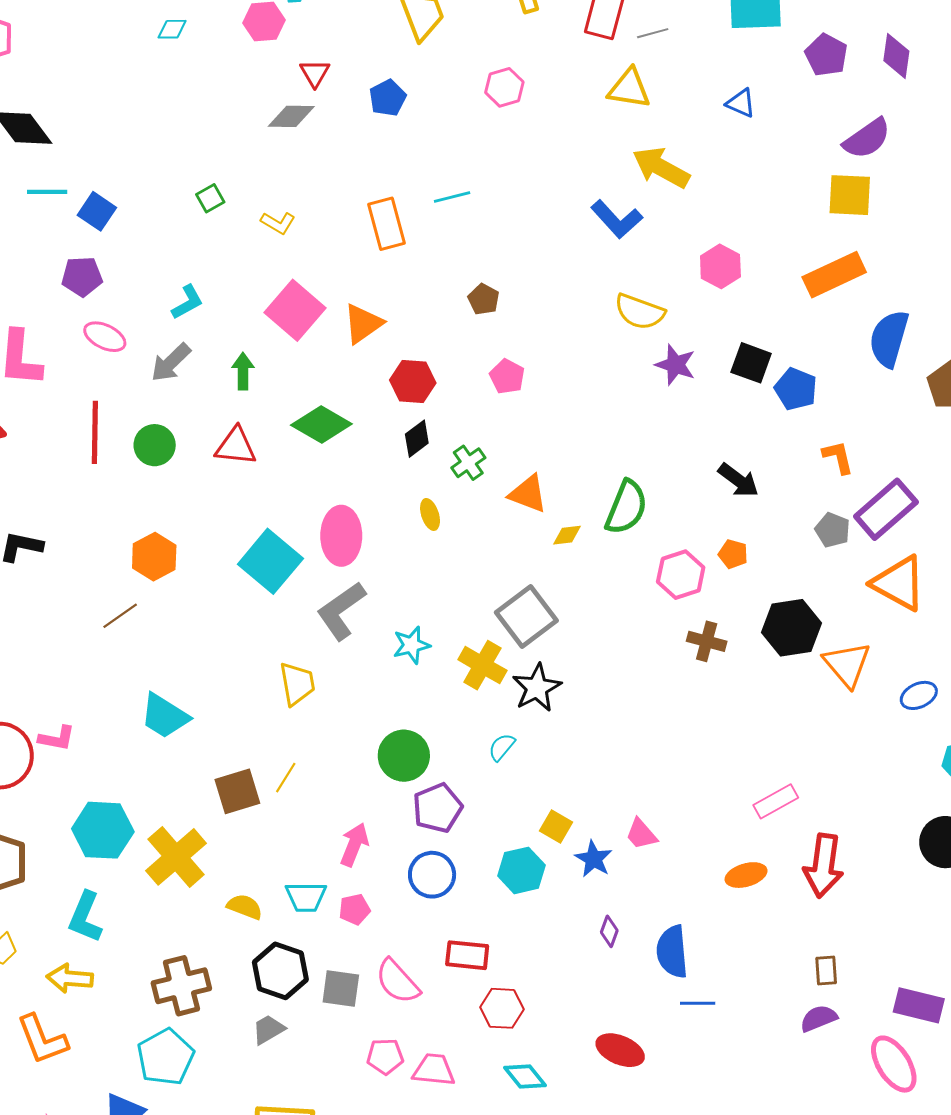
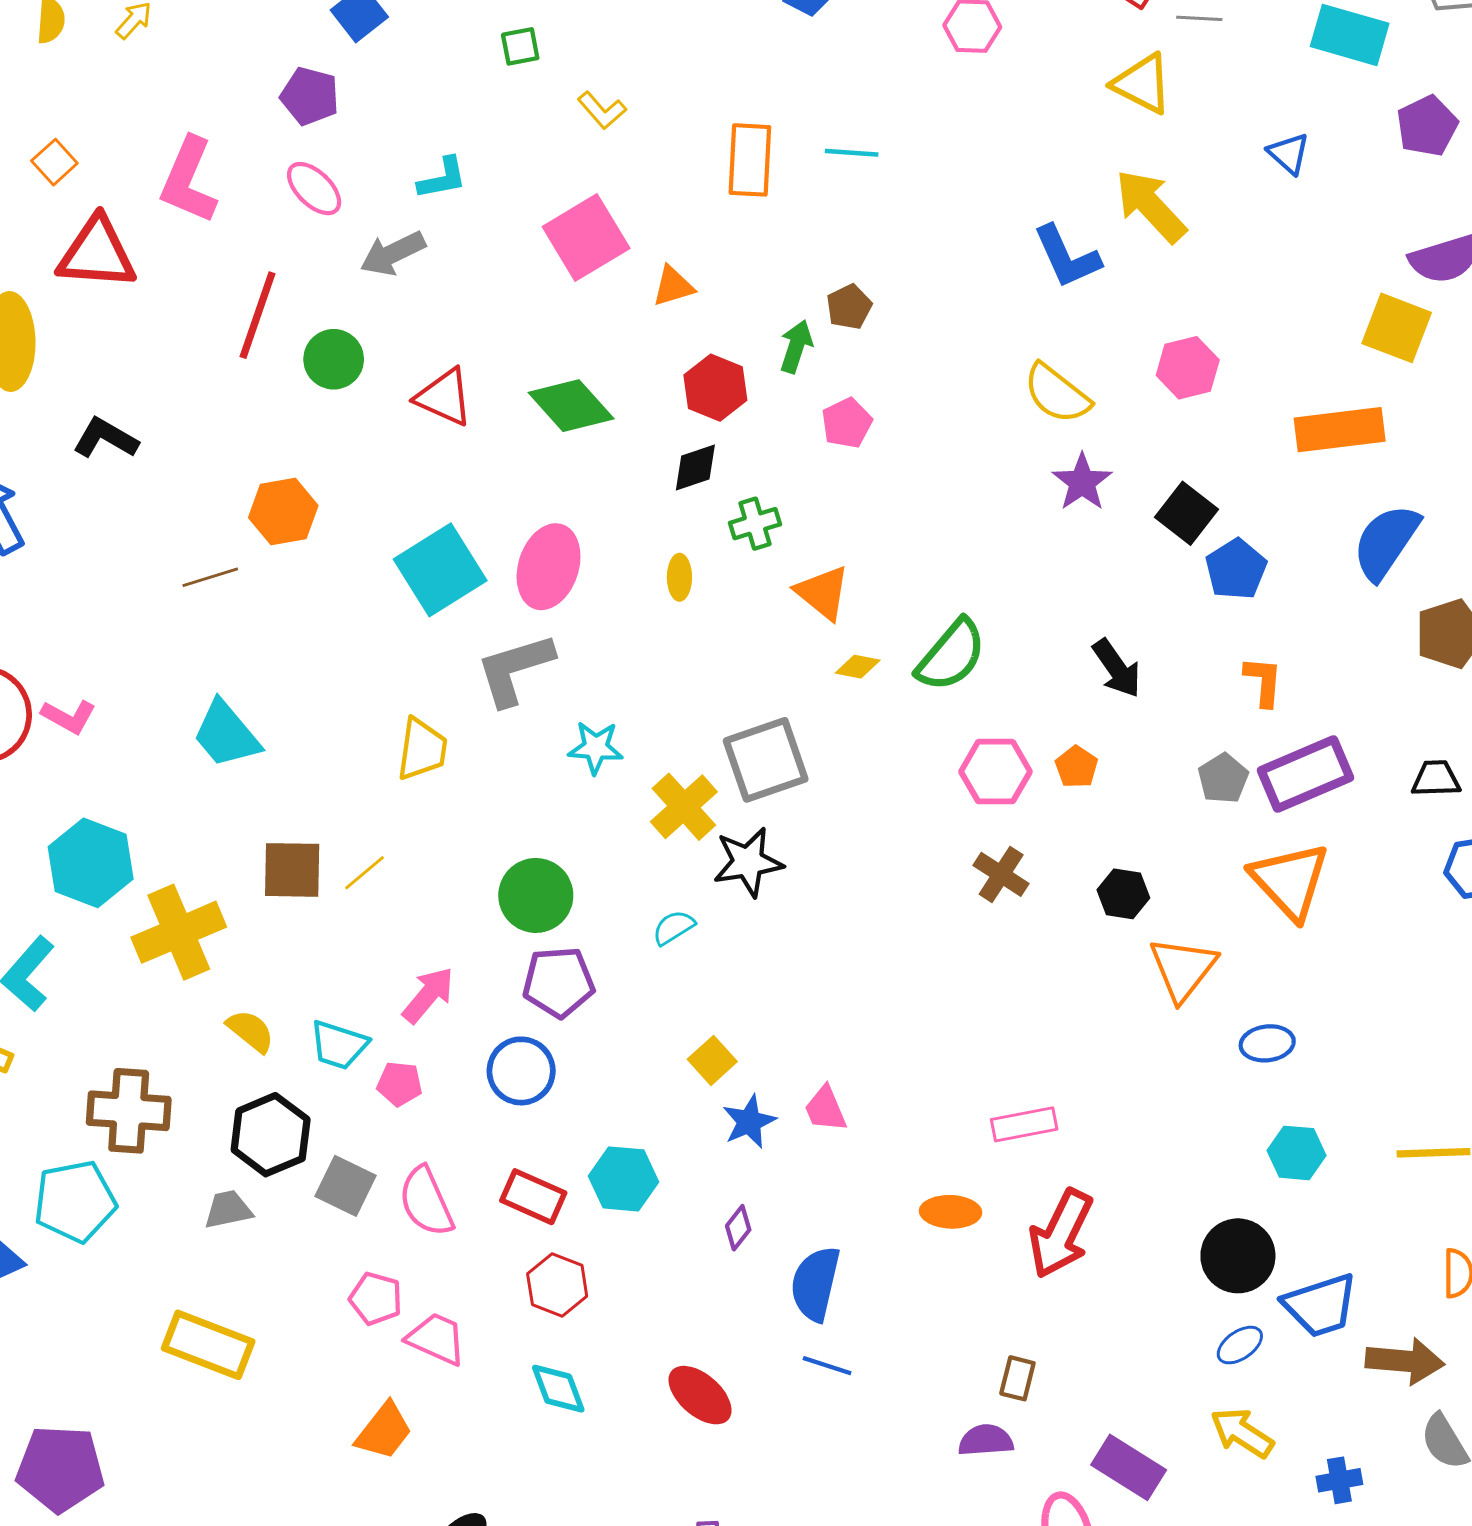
orange triangle: (363, 324) -> (673, 286), size x0.7
green arrow: (243, 371) -> (796, 347), moved
black hexagon: (791, 628) -> (1123, 894), size x0.6
cyan hexagon: (521, 870) -> (624, 1179), moved

